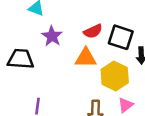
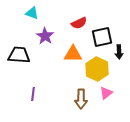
red semicircle: (93, 31) -> (79, 23), moved
black square: (121, 37) -> (102, 37), turned -30

